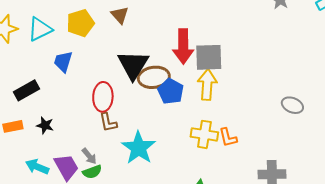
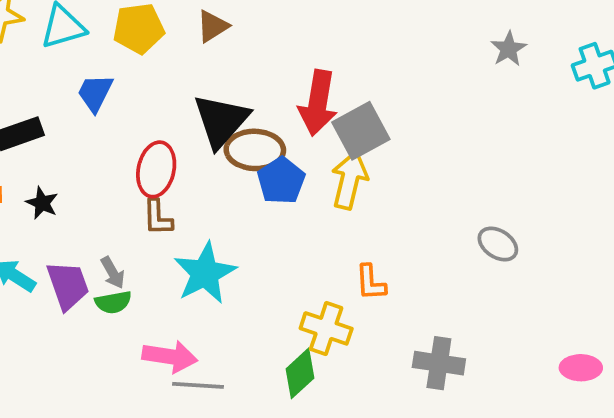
brown triangle: (120, 15) -> (212, 26), turned 30
gray square: (209, 57) -> (361, 131), turned -36
yellow cross: (204, 134) -> (326, 328), moved

